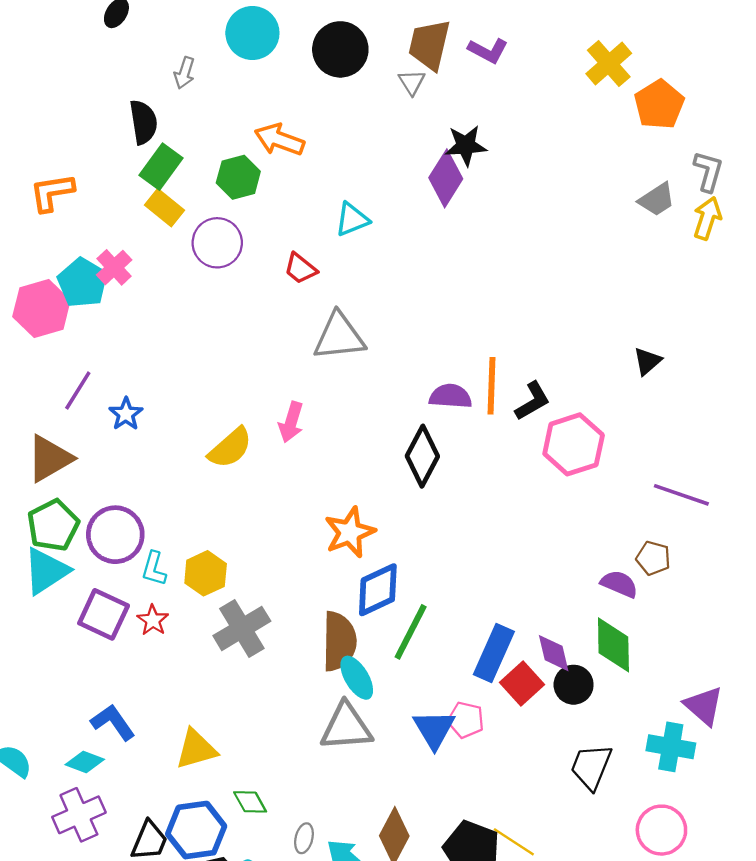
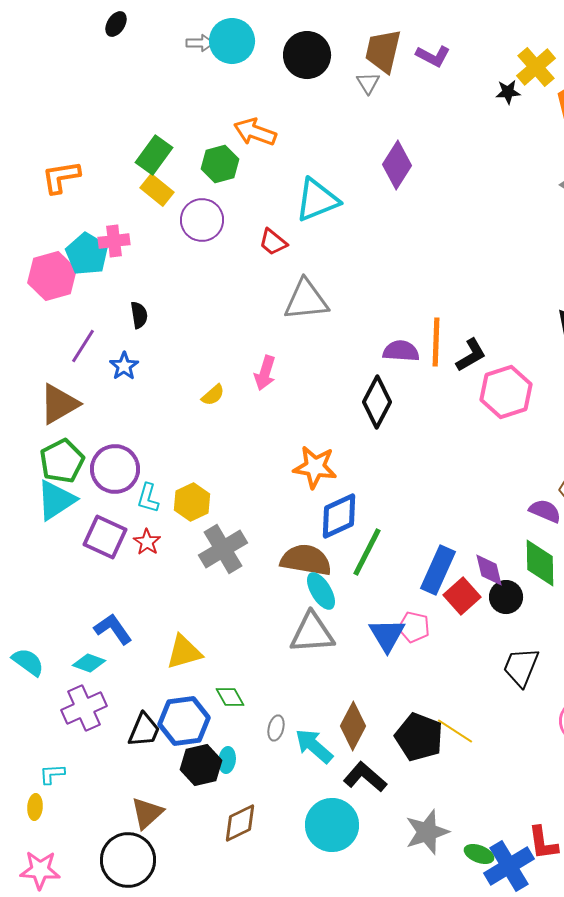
gray arrow: (184, 73) -> (200, 43), moved, turned -108
black semicircle: (143, 122) -> (139, 315), moved, size x0.7
black star: (466, 146) -> (508, 92), moved, size x0.7
cyan triangle: (352, 219) -> (317, 200), size x1.5
pink cross: (114, 267) -> (114, 241), turned 36
yellow semicircle: (230, 448) -> (213, 395), size x0.6
orange star: (350, 532) -> (315, 467), turned 30
brown semicircle: (339, 641) -> (306, 560), turned -81

